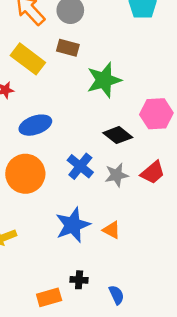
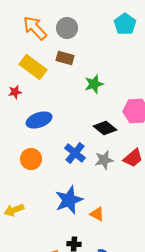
green star: (104, 80) -> (94, 84), size x0.7
orange circle: (25, 174) -> (31, 159), size x0.7
orange triangle: (111, 230) -> (97, 214), moved

